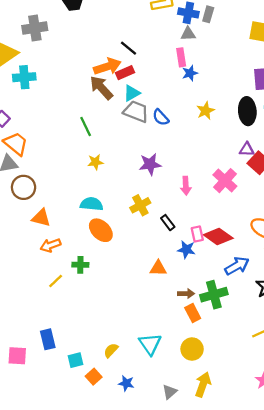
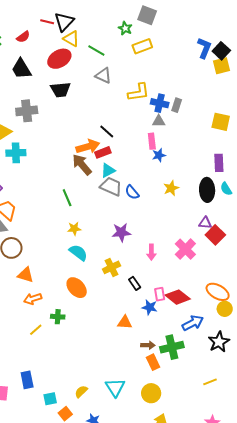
cyan semicircle: (92, 204) -> (78, 253), moved, turned 30

